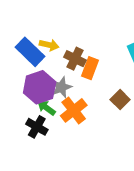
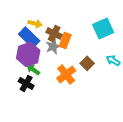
blue rectangle: (30, 52) -> (29, 37), moved
gray star: (61, 87) -> (53, 46), moved
orange cross: (74, 110) -> (66, 74), moved

